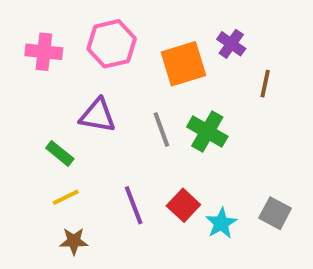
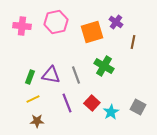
purple triangle: (98, 116) -> (51, 75), moved
gray line: (161, 130) -> (76, 75), moved
green rectangle: (60, 153) -> (30, 77), turned 72

